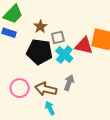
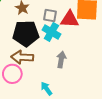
gray square: (58, 37) -> (50, 16), moved, turned 32
brown arrow: (46, 89) -> (22, 57), moved

